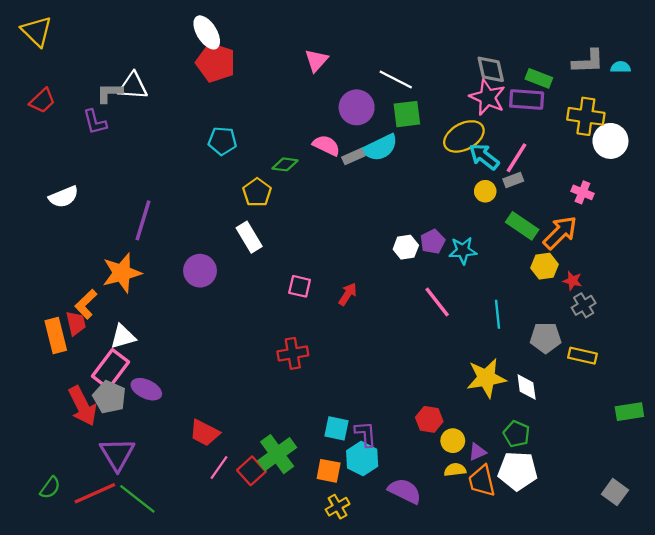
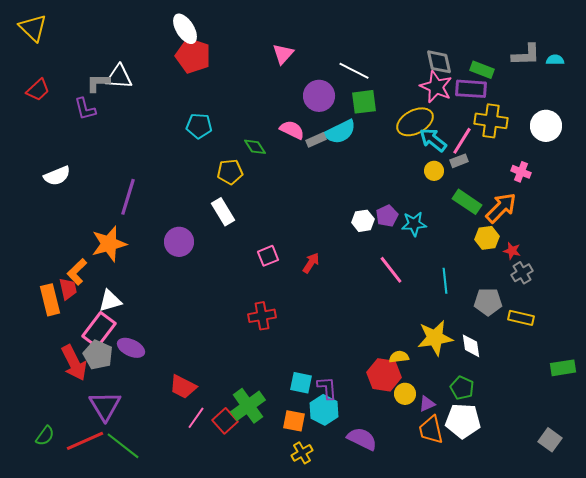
yellow cross: (586, 116) -> (491, 121), moved
green diamond: (285, 164) -> (255, 147), turned 50
yellow pentagon: (257, 192) -> (230, 172), turned 30
pink square: (300, 286) -> (268, 256), turned -35
red hexagon: (429, 419) -> (384, 375), size x1.4
yellow semicircle: (455, 470) -> (399, 357), moved

